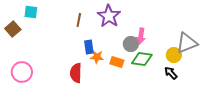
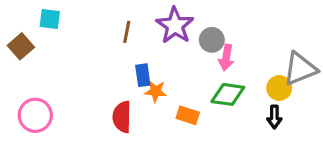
gray circle: (131, 44) -> (212, 40), moved
orange rectangle: (117, 62) -> (188, 115), moved
black arrow: (171, 73) -> (274, 117), turned -136

